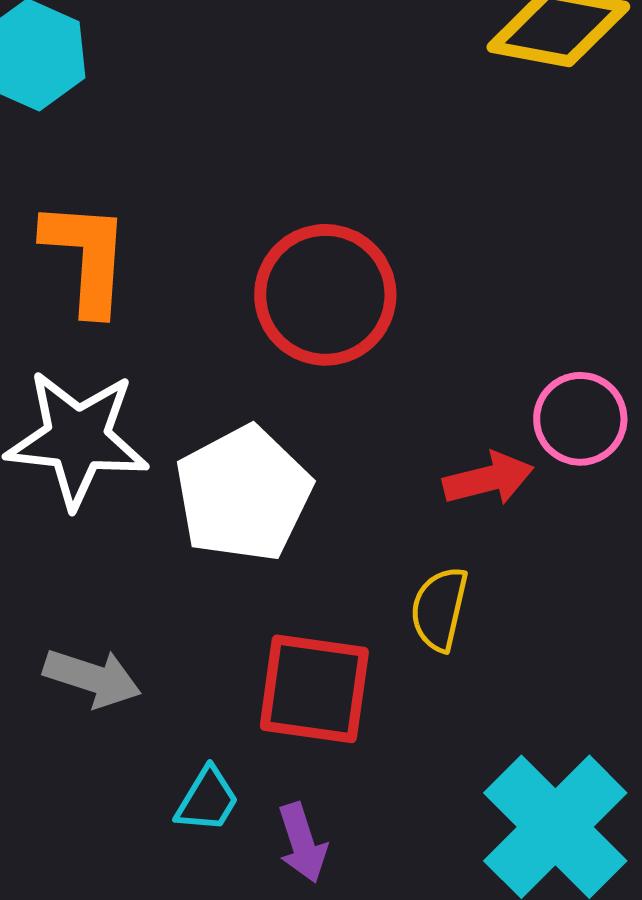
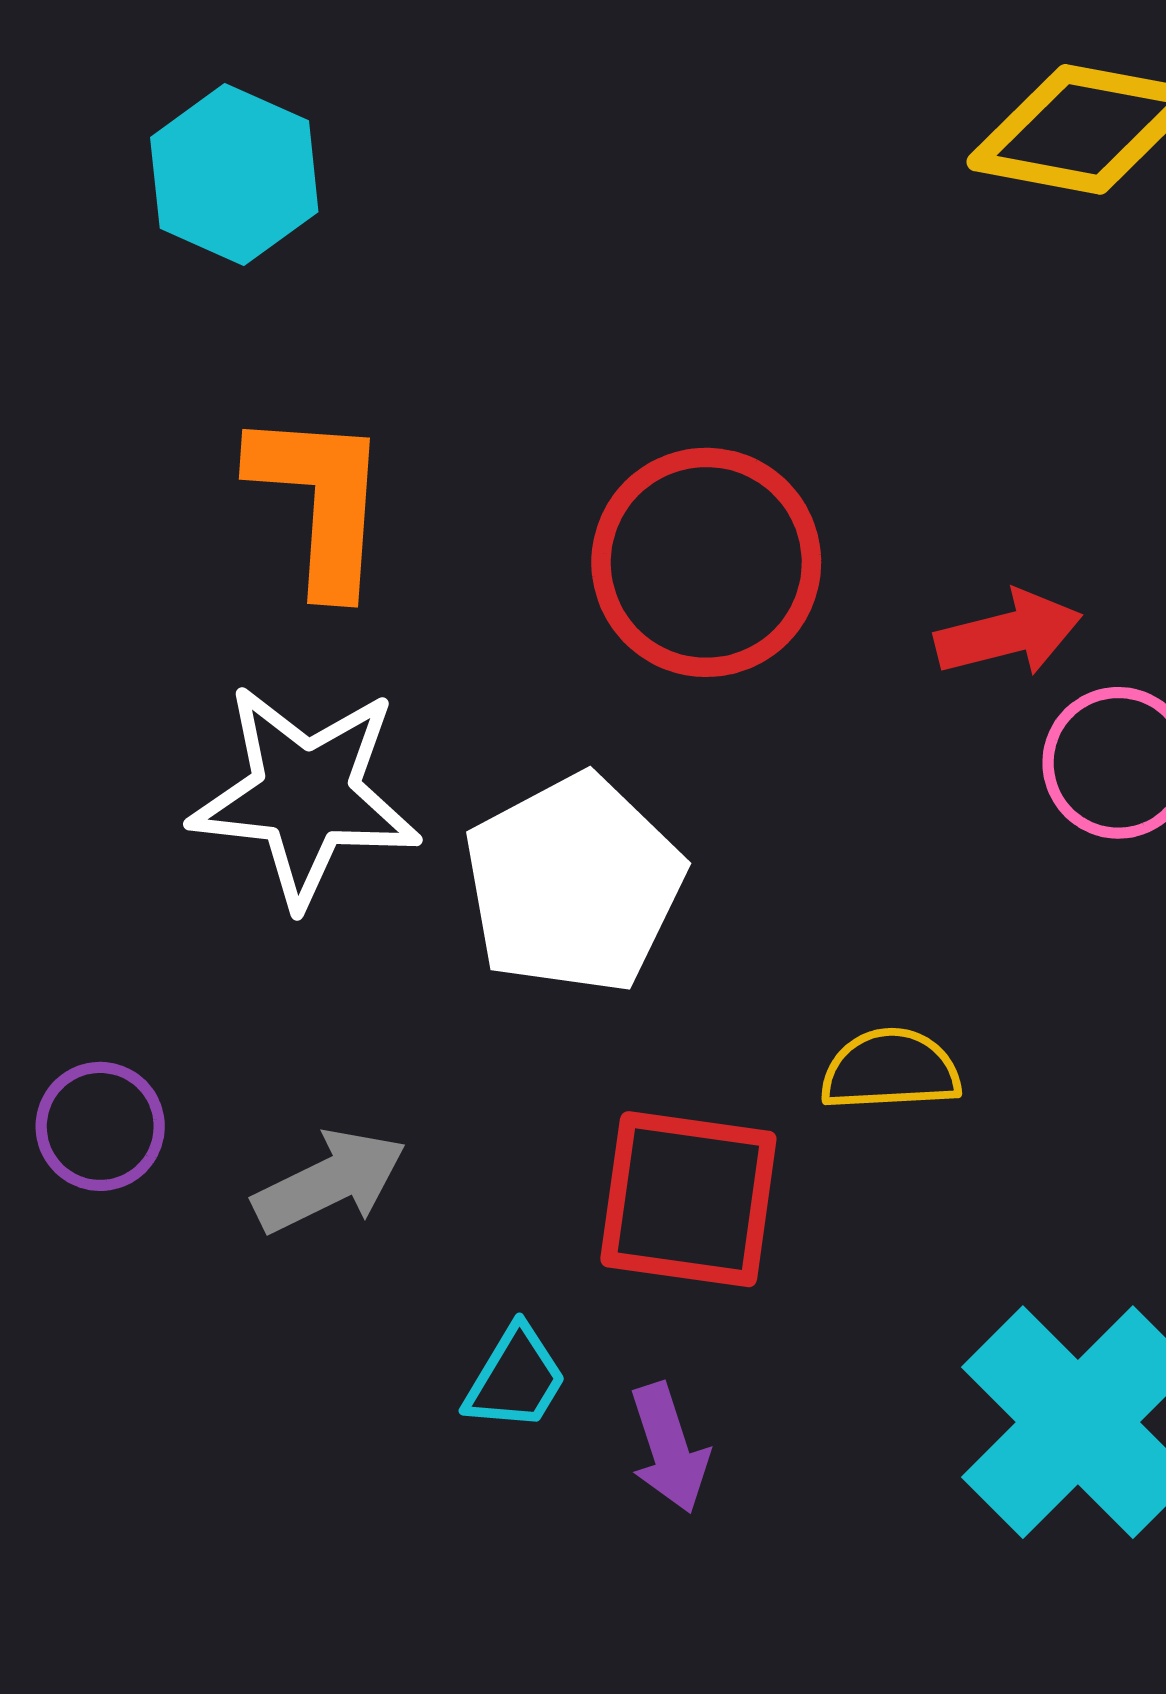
red arrow: (488, 479) -> (1008, 634), moved
yellow semicircle: (439, 609) -> (890, 1070), turned 74
gray arrow: (92, 678) -> (330, 1181), turned -44

